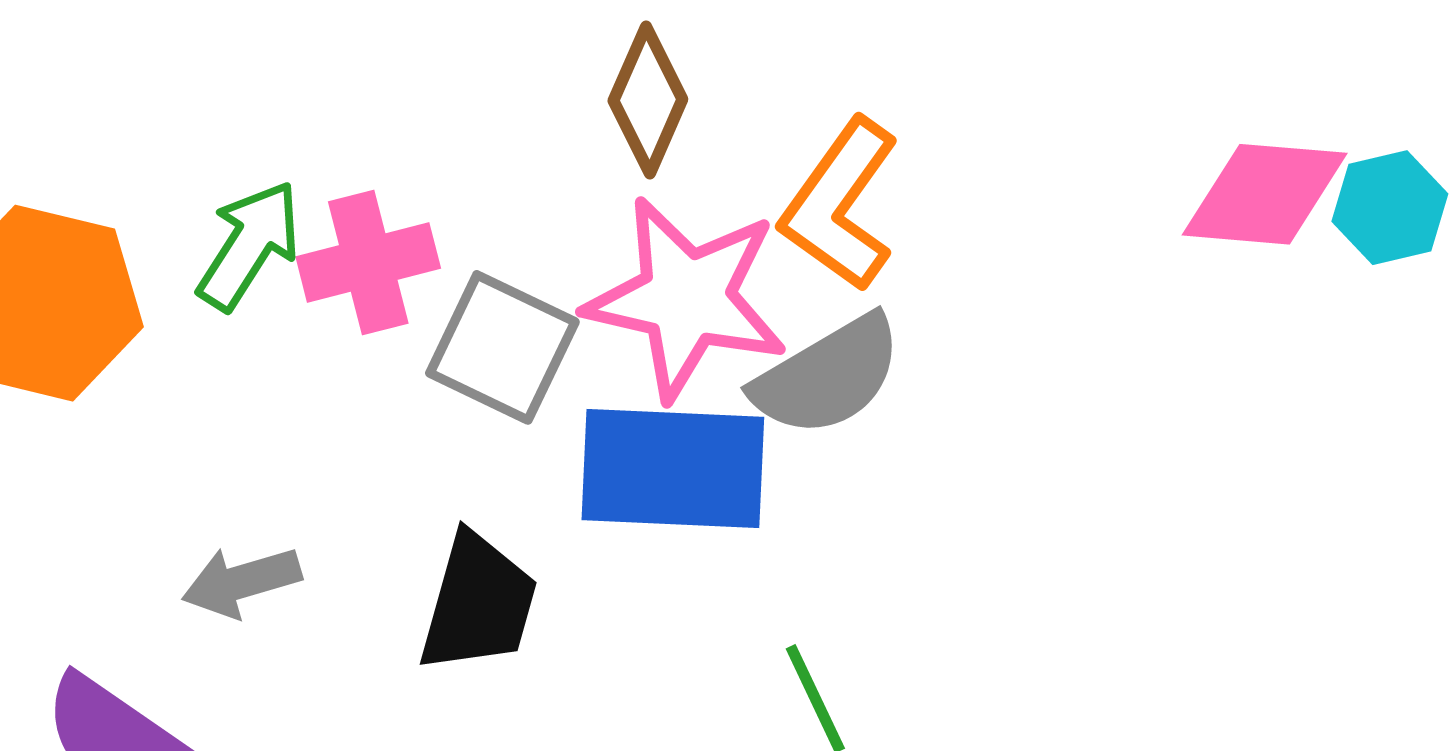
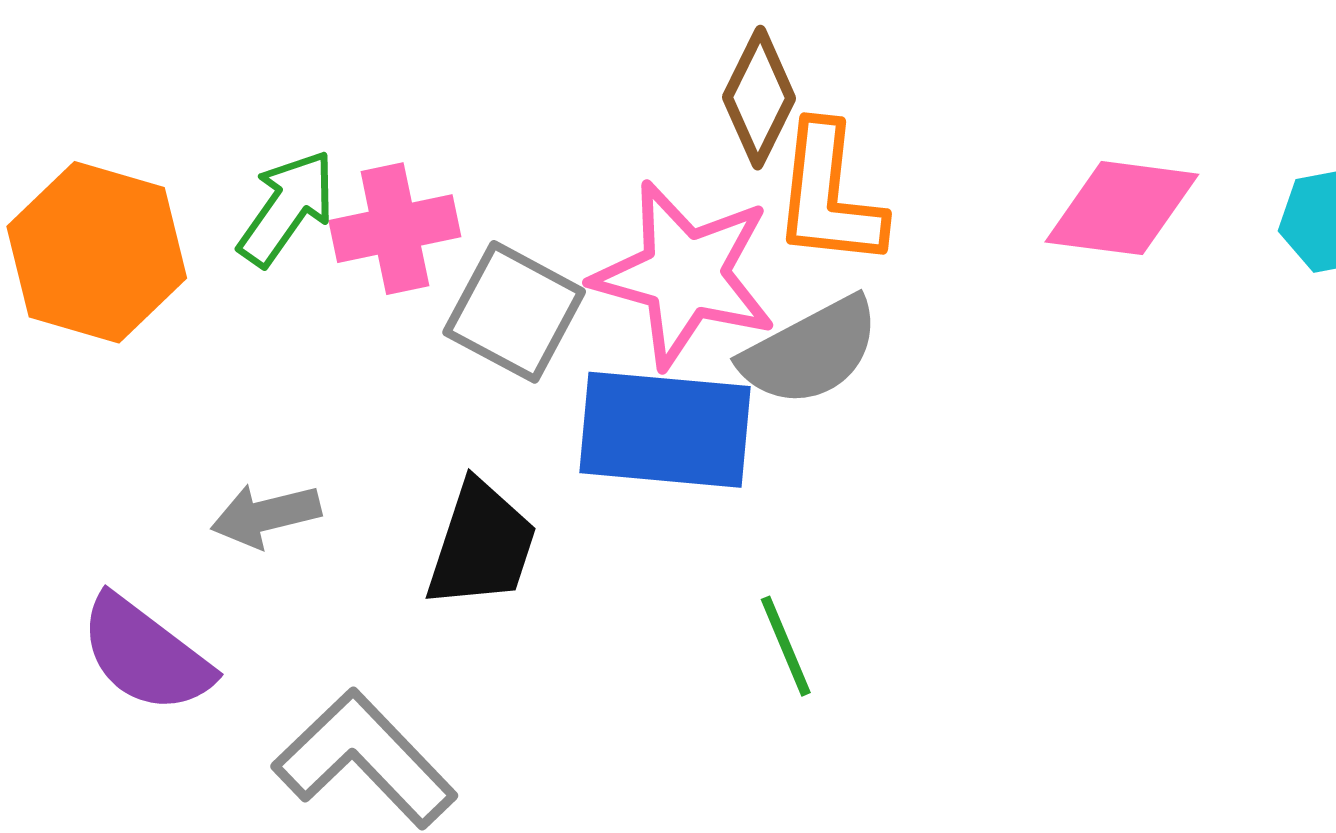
brown diamond: (648, 100) -> (759, 98), moved
pink diamond: (1265, 194) -> (1122, 208), moved
orange L-shape: (840, 205) -> (829, 195), turned -32

